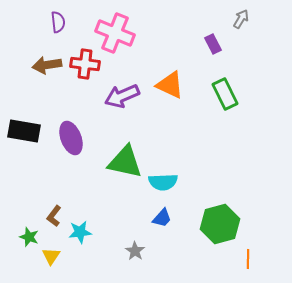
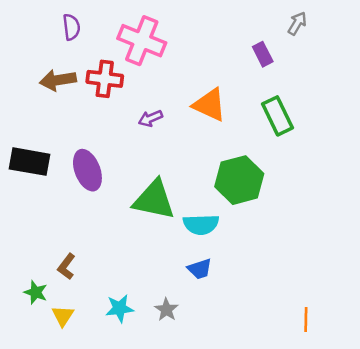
purple arrow: (122, 96) -> (150, 118), size x0.6
blue trapezoid: (162, 218) -> (200, 269), turned 30
green hexagon: (220, 224) -> (239, 180), moved
cyan star: (80, 232) -> (120, 308), moved

